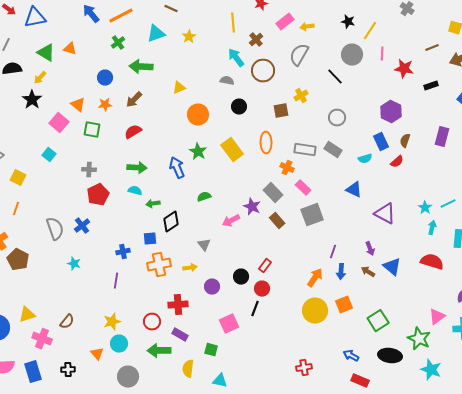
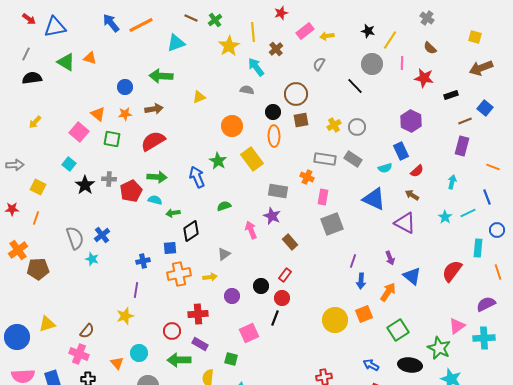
yellow star: (189, 37) -> (229, 46), moved, size x1.5
green cross: (118, 43) -> (215, 20), moved
brown line: (432, 48) -> (465, 121), moved
gray semicircle: (299, 55) -> (319, 64), size x0.6
brown circle: (263, 71) -> (296, 94), moved
yellow arrow: (40, 78) -> (35, 122), moved
yellow cross: (301, 96) -> (334, 125), moved
black star: (32, 100) -> (85, 185), moved
brown arrow: (134, 100) -> (154, 109), turned -144
black circle: (239, 107) -> (273, 112), moved
orange circle: (198, 115) -> (232, 126), moved
red semicircle: (133, 132) -> (153, 141), size x1.4
brown semicircle: (405, 141) -> (430, 48), moved, turned -64
orange ellipse: (266, 143) -> (274, 136), moved
pink rectangle: (303, 188) -> (323, 197), turned 56
blue triangle: (354, 190) -> (374, 199), size x1.4
gray rectangle: (273, 193) -> (278, 191), moved, turned -36
red pentagon: (98, 195) -> (131, 191), moved
pink arrow: (231, 221) -> (251, 230), turned 96
brown rectangle: (277, 221) -> (290, 242), moved
cyan arrow: (432, 228) -> (452, 182), moved
gray triangle: (204, 245) -> (224, 254), turned 32
brown pentagon: (18, 260) -> (38, 269), turned -30
red semicircle: (432, 262) -> (452, 271), turned -70
cyan star: (74, 264) -> (92, 259), moved
brown arrow: (368, 272) -> (412, 195), moved
orange arrow: (315, 278) -> (388, 292), moved
yellow star: (112, 322) -> (125, 316), moved
pink cross: (42, 339) -> (79, 354), moved

